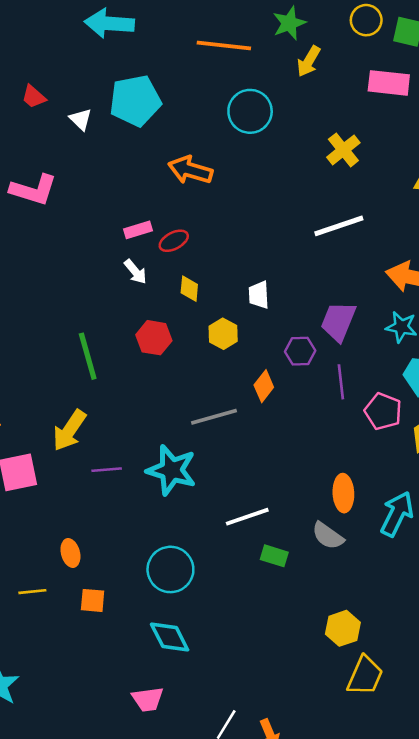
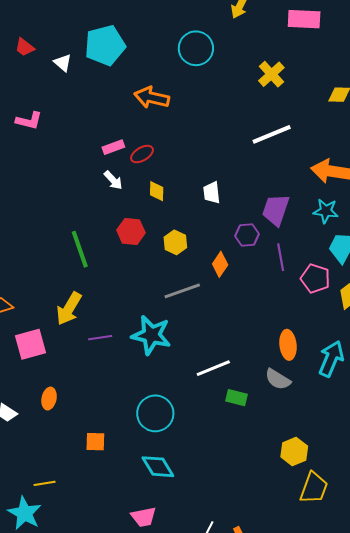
pink L-shape: (33, 190) -> (29, 121), size x0.7
yellow hexagon: (223, 334) -> (175, 242), moved
orange ellipse: (70, 553) -> (49, 399), moved, turned 30
yellow line: (32, 592) -> (45, 483), moved

